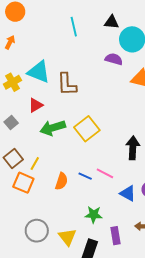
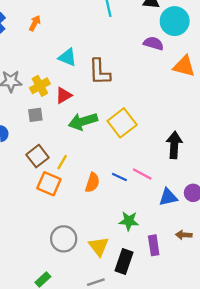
cyan triangle: (39, 72) -> (67, 57), size x0.7
yellow cross: (12, 82) -> (40, 86), moved
gray square: (11, 123) -> (35, 115), turned 32
blue triangle: (128, 193) -> (168, 197), turned -42

